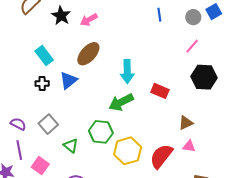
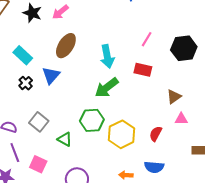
pink line: (192, 46) -> (147, 39), moved
black cross: (42, 83) -> (26, 83), turned -32
red semicircle: (161, 156) -> (156, 134), size x0.6

